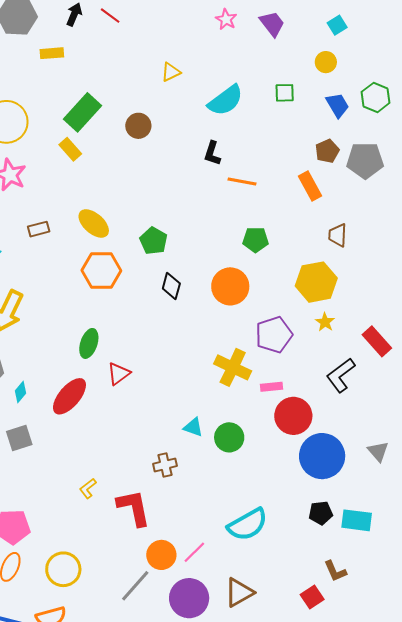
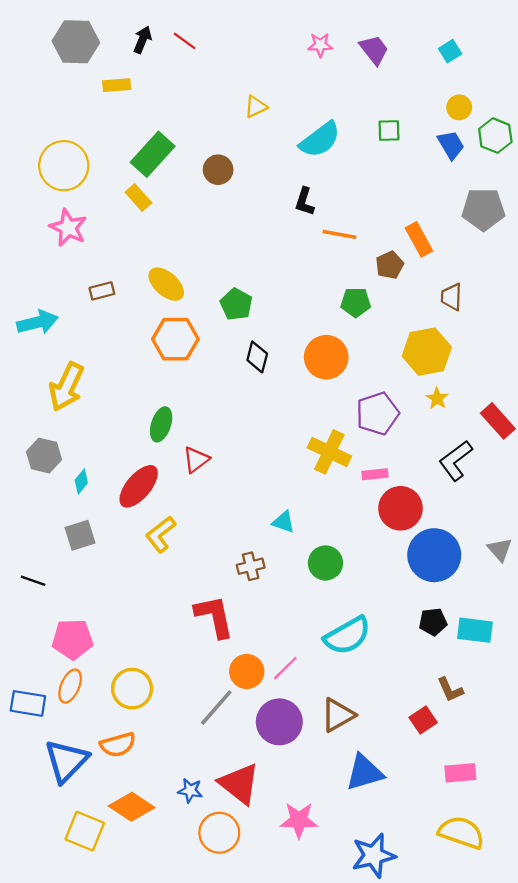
pink star: (226, 19) -> (320, 45), turned -30
yellow circle: (326, 62) -> (459, 107), moved
brown pentagon: (327, 151) -> (390, 265), moved
green circle: (229, 437) -> (325, 563), moved
yellow L-shape: (88, 488) -> (161, 534), moved, size x1.5

